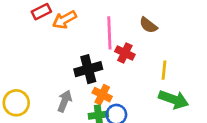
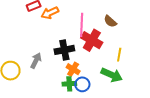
red cross: (125, 53) -> (92, 40), size x1.5
green arrow: (174, 100) -> (112, 75), moved
gray arrow: (65, 101) -> (36, 61), moved

